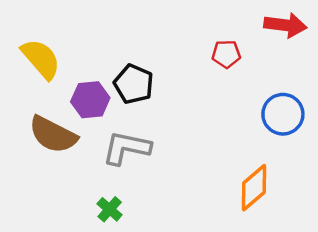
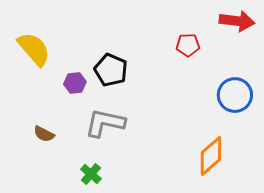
purple hexagon: (90, 100) -> (75, 83), size x0.7
brown semicircle: (53, 135) -> (44, 134), moved, size x0.5

